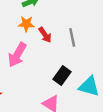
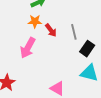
black rectangle: (62, 75) -> (87, 49), moved

